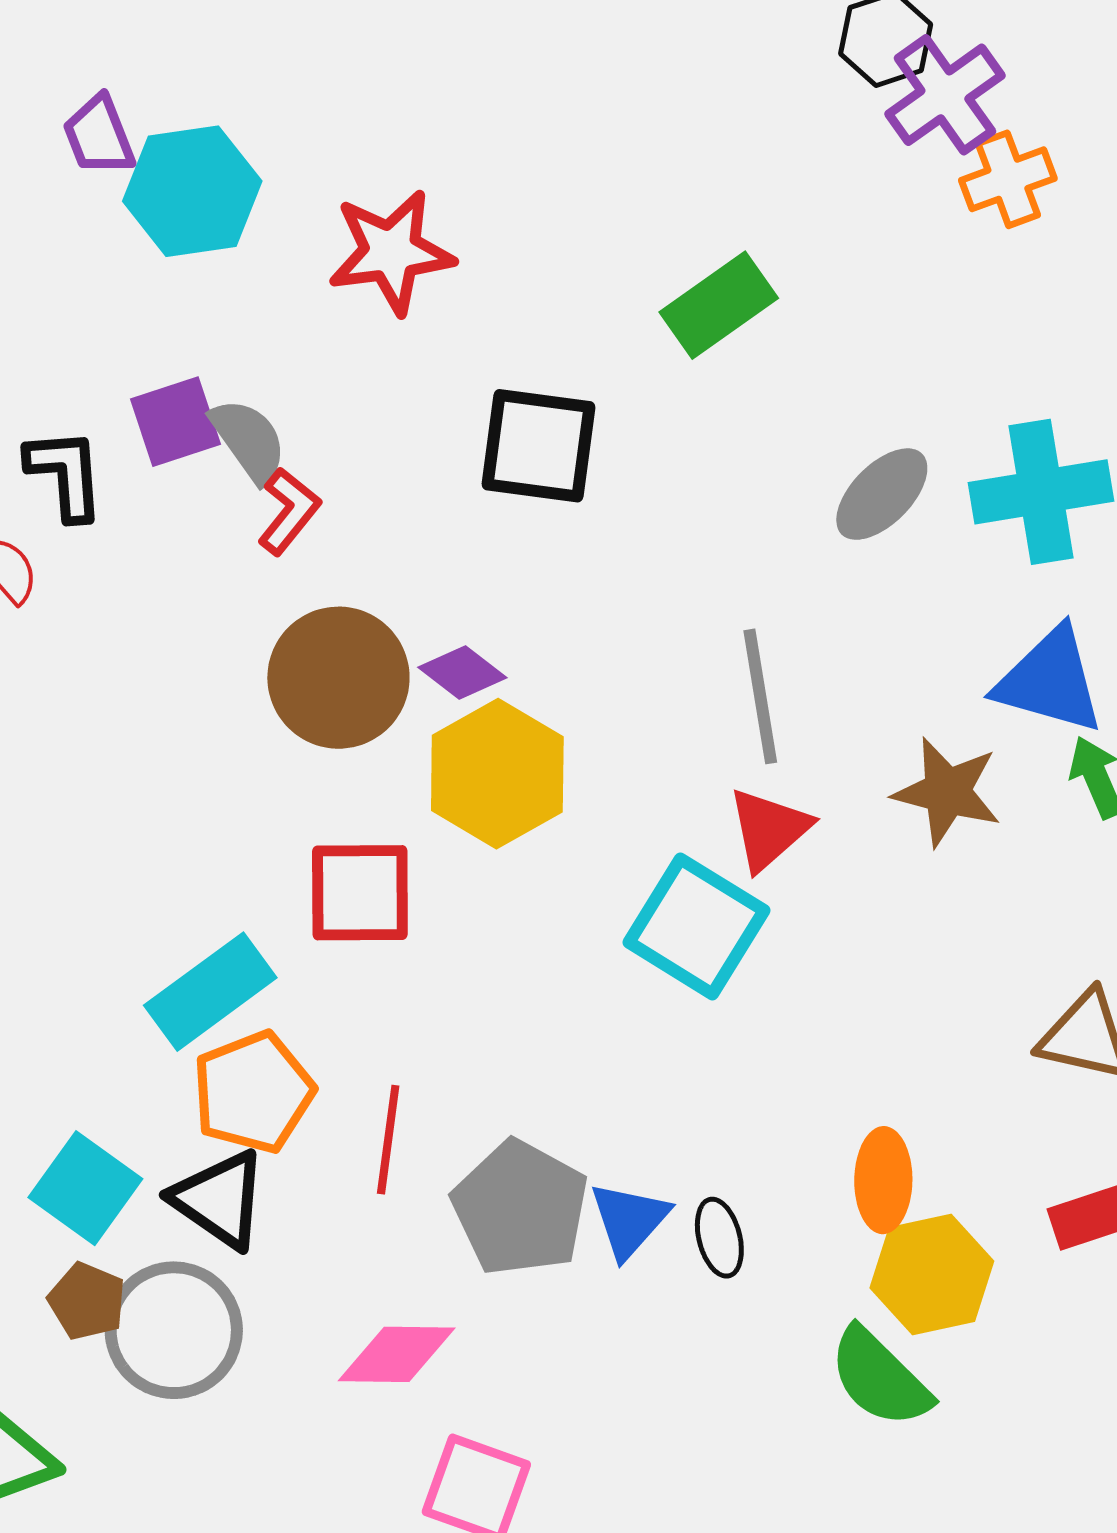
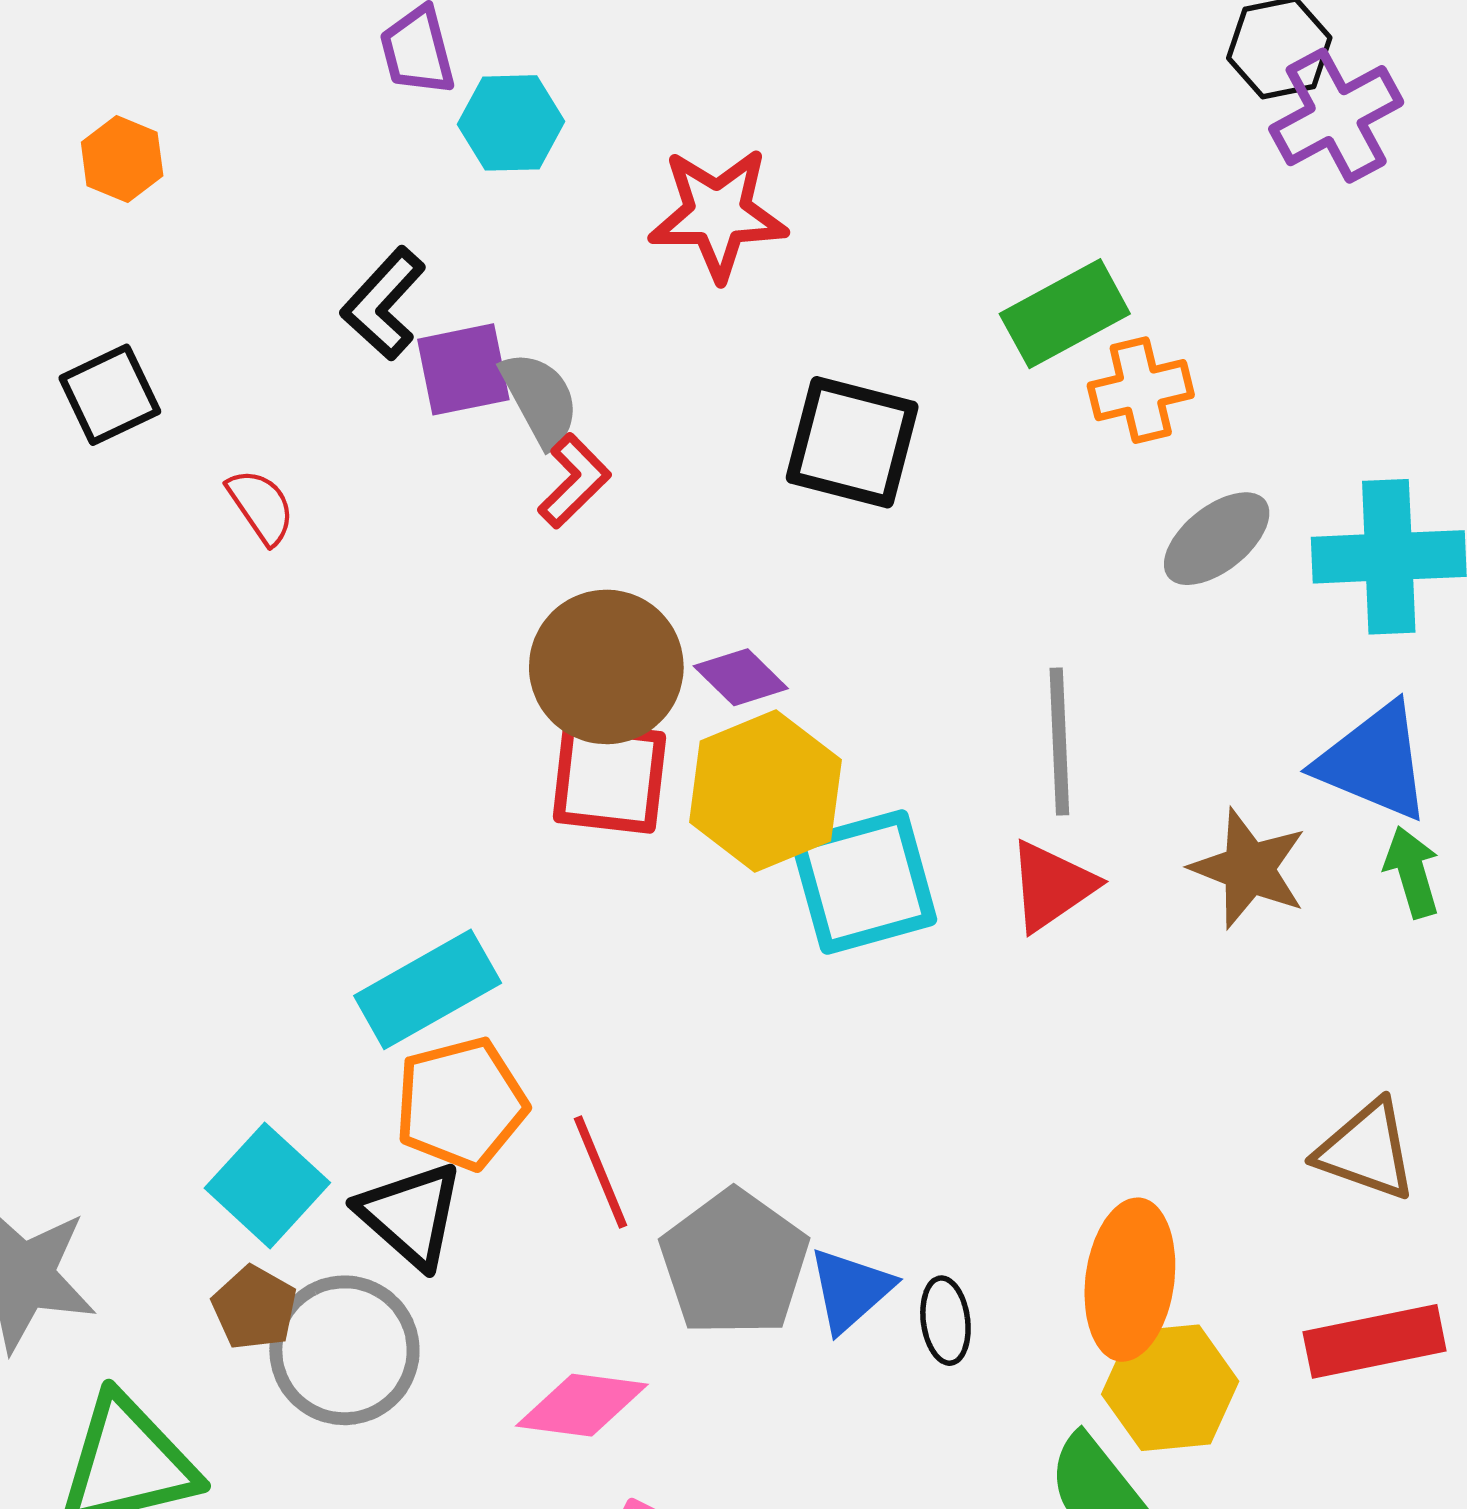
orange cross: (1008, 179) -> (1141, 390), moved
cyan hexagon: (192, 191) -> (511, 123), size x0.7
black L-shape: (65, 474) -> (383, 304), moved, turned -140
red square: (360, 893) -> (609, 777), moved
cyan square: (696, 926) -> (864, 882), moved, turned 36
red line: (388, 1140) -> (600, 1172), turned -37
orange ellipse: (883, 1180) -> (1130, 1280), size x1.4

